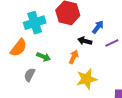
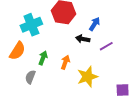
purple line: (112, 43) -> (106, 46), moved
green arrow: (44, 57) -> (43, 58), turned -88
orange arrow: (74, 57) -> (65, 62), moved

